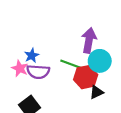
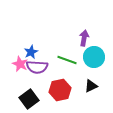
purple arrow: (89, 40) -> (84, 38), size x0.7
red hexagon: (86, 77) -> (60, 90), moved

